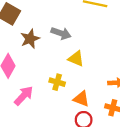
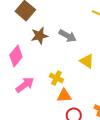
yellow triangle: (76, 59) -> (87, 61), moved
orange triangle: (81, 99) -> (64, 96), moved, turned -35

